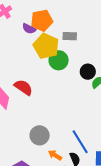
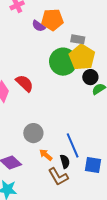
yellow pentagon: (46, 46) -> (82, 57), moved
green circle: (59, 60) -> (63, 62), size x1.4

